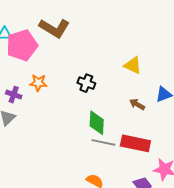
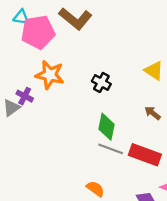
orange star: (38, 83) -> (50, 75), size x1.5
purple cross: (14, 95) -> (25, 96), moved

